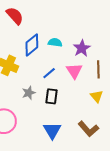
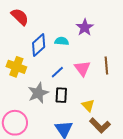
purple star: (82, 48) -> (85, 27), moved
gray star: (29, 93) -> (38, 93), size x1.5
yellow triangle: (97, 96) -> (88, 105), moved

